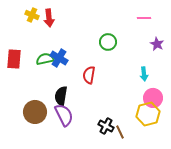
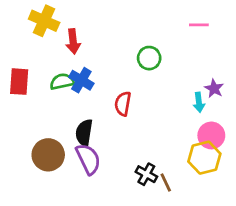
yellow cross: (32, 15) -> (44, 21), size x1.5
red arrow: (49, 18) -> (73, 41), moved
purple star: (157, 44) -> (214, 88), moved

